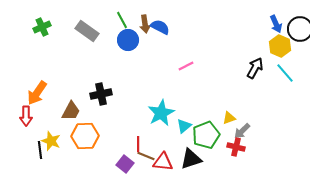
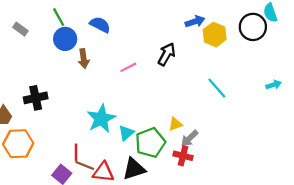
brown arrow: (145, 24) -> (84, 59), moved
blue arrow: (276, 24) -> (195, 21), moved, turned -84
gray rectangle: (87, 31) -> (20, 29), size x0.6
yellow hexagon: (280, 46) -> (215, 35), moved
black arrow: (255, 68) -> (167, 54), moved
cyan line: (285, 73) -> (217, 88), moved

